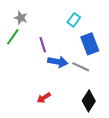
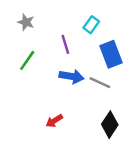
green line: (13, 37) -> (27, 60), moved
purple line: (43, 45) -> (65, 44), moved

